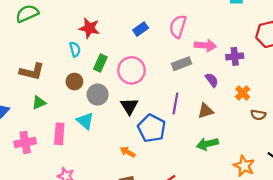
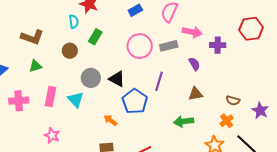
pink circle: (131, 70) -> (140, 46), moved
orange cross: (243, 93) -> (227, 121), moved
gray circle: (98, 95) -> (91, 78), moved
black triangle: (129, 106) -> (117, 79), turned -36
brown triangle: (206, 111) -> (196, 94), moved
cyan triangle: (85, 121) -> (76, 100), moved

